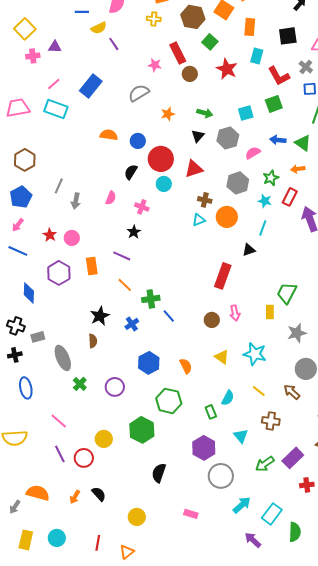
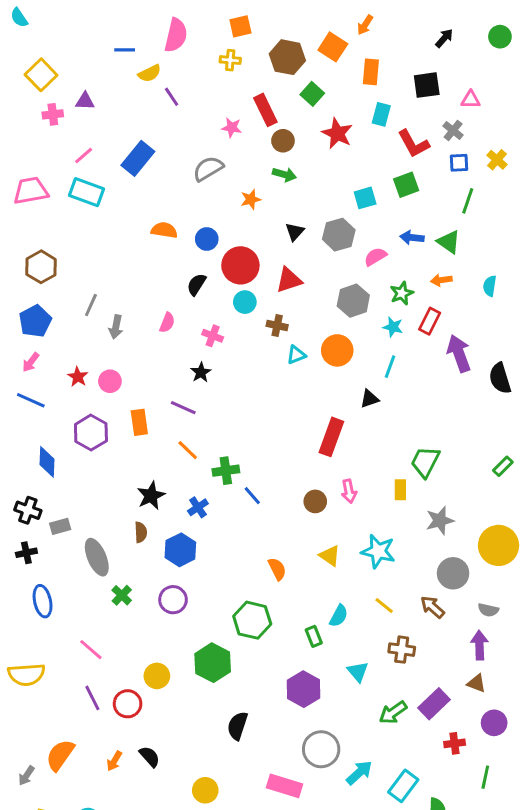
green arrow: (205, 113) -> (284, 174), moved
brown cross: (205, 200) -> (277, 326), moved
blue hexagon: (149, 363) -> (180, 550), moved
gray circle: (221, 476) -> (321, 749), moved
orange semicircle: (38, 493) -> (60, 755), turned -70
pink rectangle: (191, 514) -> (284, 786), size x1.6

